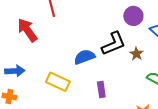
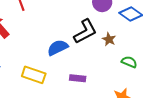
purple rectangle: (101, 90) -> (78, 78), turned -70

